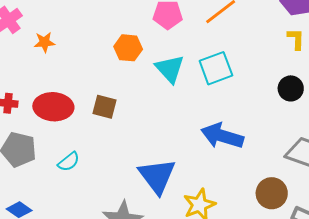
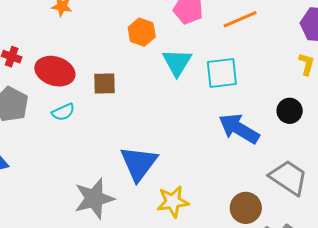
brown square: (105, 107) -> (105, 84), turned -30
blue arrow: (222, 136) -> (239, 129), moved
cyan semicircle: (69, 162) -> (63, 112), moved

